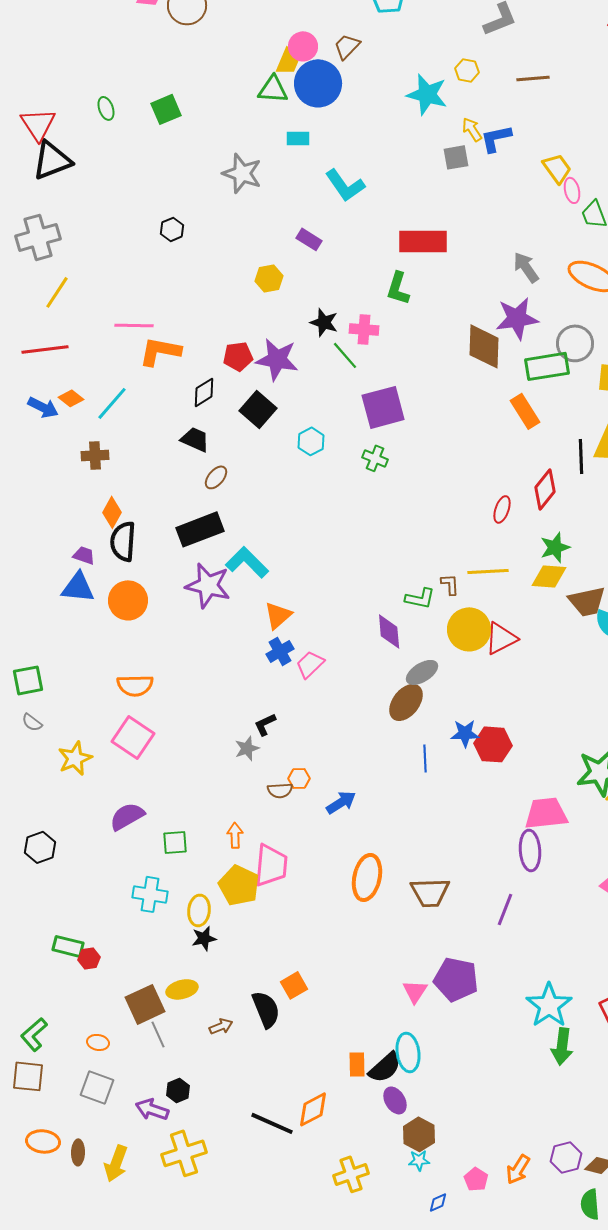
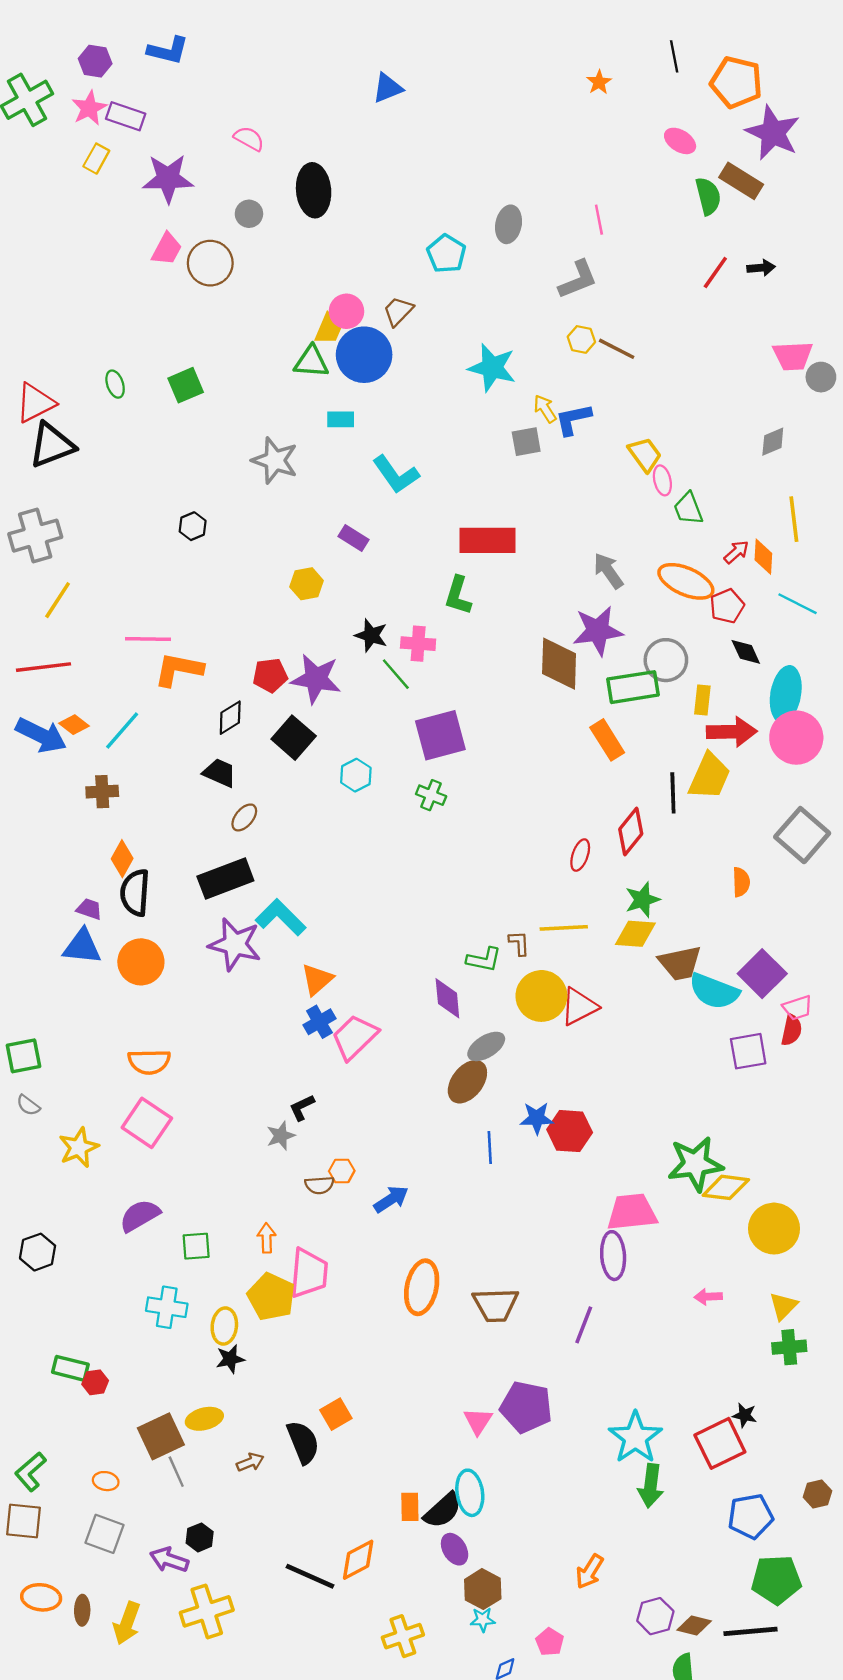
yellow hexagon: (467, 70) -> (581, 339), moved
brown line: (533, 78) -> (617, 349), turned 32
red triangle: (38, 124) -> (35, 403), turned 36
blue arrow: (43, 407) -> (41, 735), size x1.4
pink trapezoid: (310, 664) -> (355, 1037), size x1.4
orange arrow: (518, 1169) -> (590, 1571), moved

